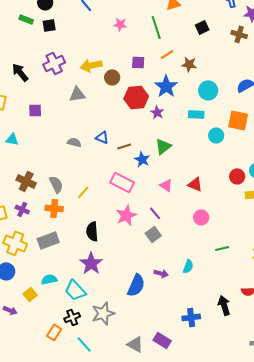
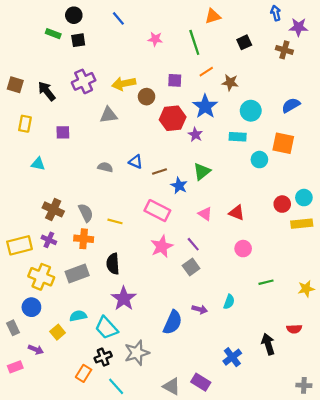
yellow line: (83, 192) -> (115, 221), turned 64
black semicircle: (92, 231) -> (113, 264), moved
blue cross: (191, 317) -> (232, 357), turned -30

